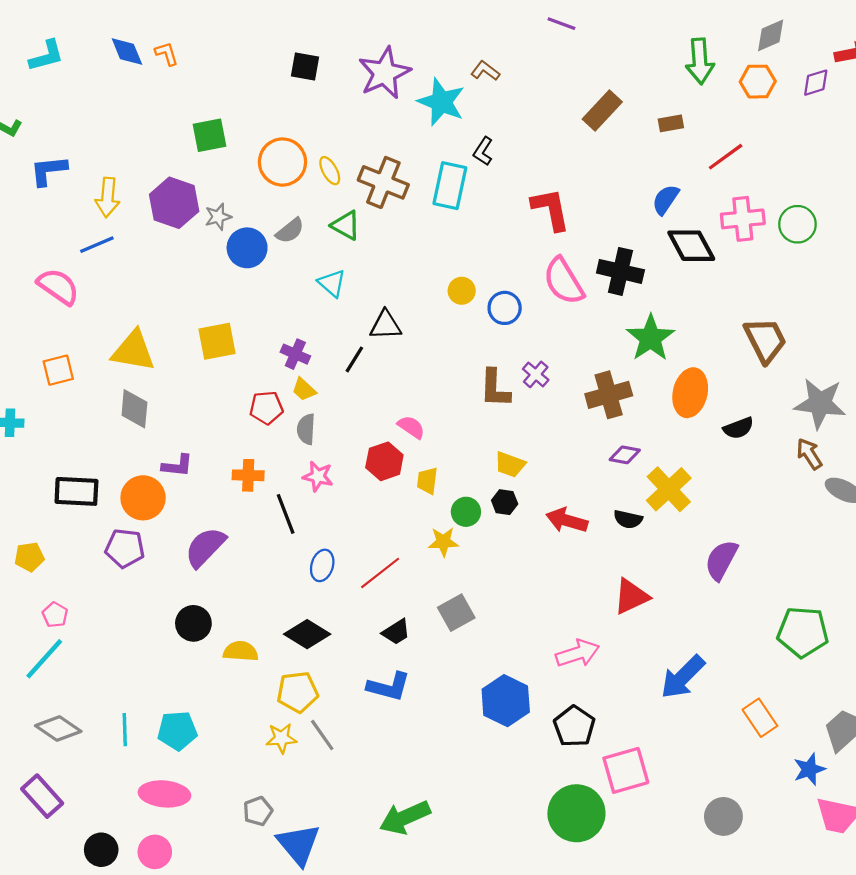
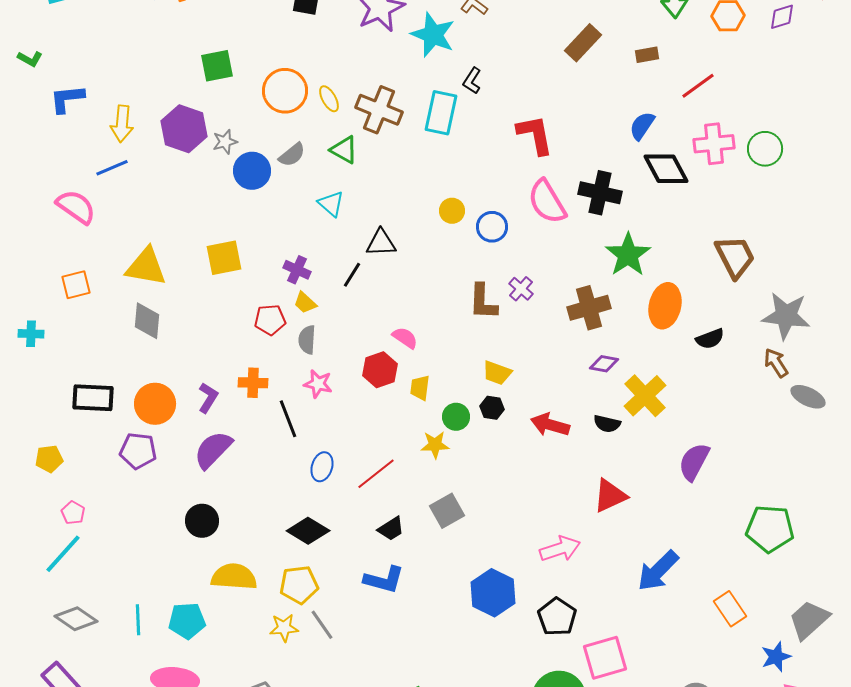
purple L-shape: (177, 466) -> (208, 398), moved, turned -64
yellow semicircle: (241, 651) -> (234, 577), moved, size x1.4

